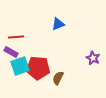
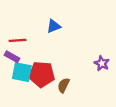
blue triangle: (58, 24) -> (54, 26), moved
cyan square: (20, 66) -> (22, 72), turned 30

